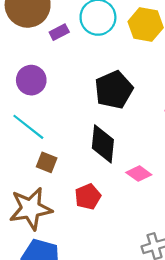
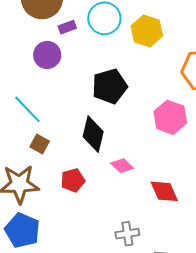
purple circle: (31, 80) -> (47, 55), moved

